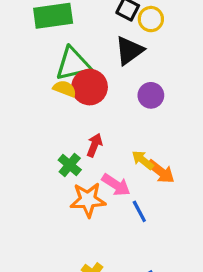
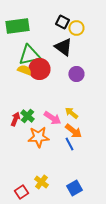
black triangle: (129, 51) -> (63, 47), turned -48
red arrow: (95, 145) -> (15, 119), moved
orange arrow: (161, 172) -> (73, 131), moved
pink arrow: (116, 185) -> (52, 118), moved

